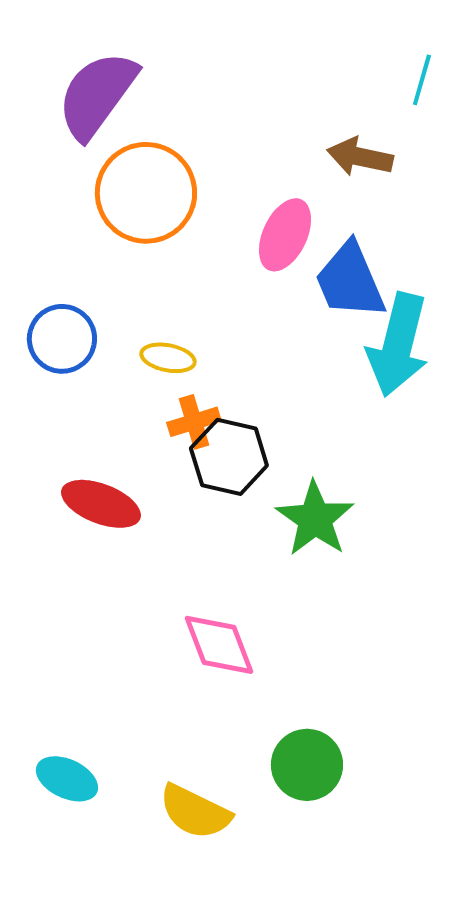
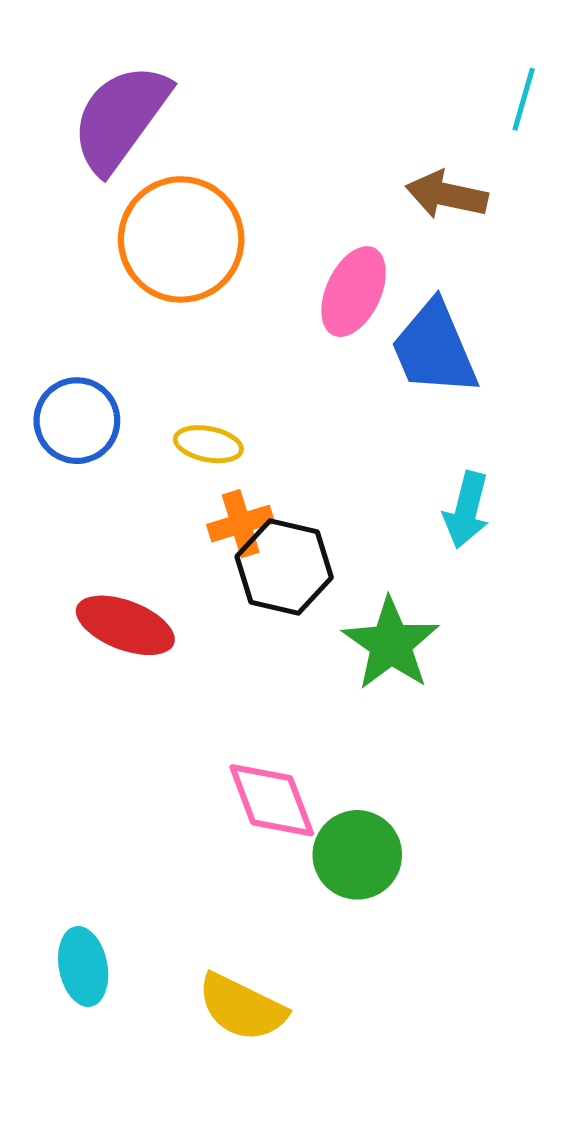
cyan arrow: (398, 345) -> (466, 510), moved, size x0.6
green circle: (307, 765) -> (357, 855), moved
cyan ellipse: (67, 779) -> (83, 967), turned 54

